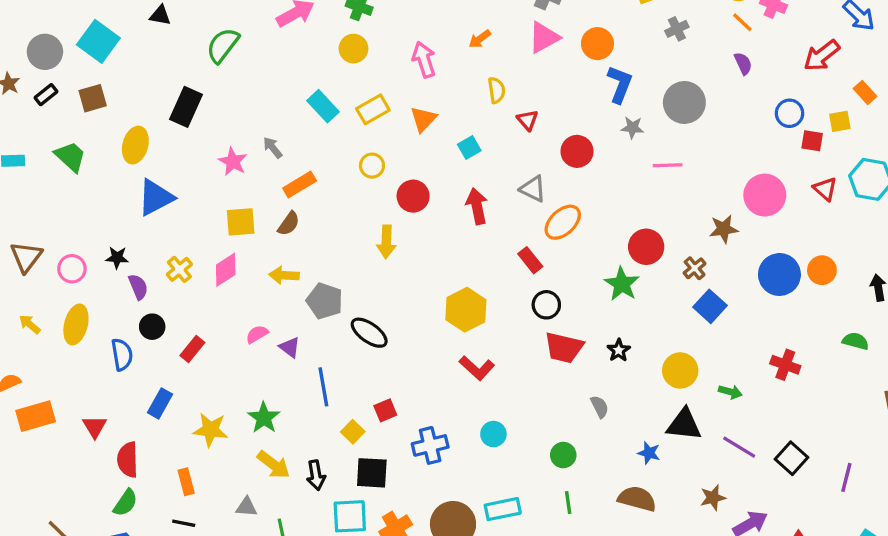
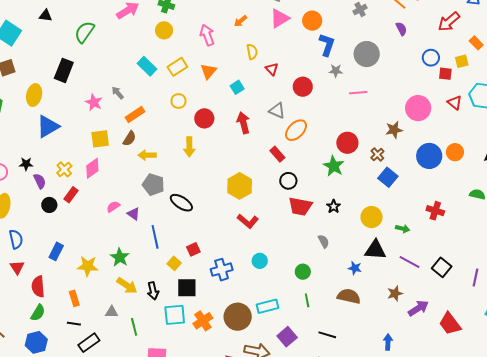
yellow arrow: (284, 275) -> (147, 155), moved
red rectangle: (192, 349) -> (71, 195), moved
blue semicircle: (122, 355) -> (16, 239), moved

